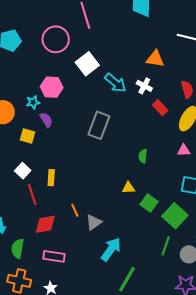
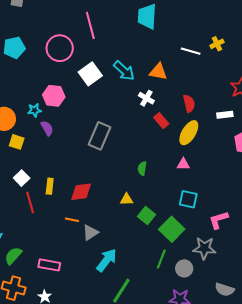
cyan arrow: (115, 83) -> (124, 71), moved
yellow square: (27, 136) -> (17, 142), moved
orange line: (75, 210) -> (72, 220), turned -56
red diamond: (45, 224) -> (81, 192), moved
green semicircle: (18, 248) -> (13, 256), turned 30

